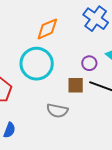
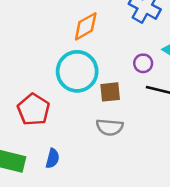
brown square: (76, 85) -> (110, 92), moved

